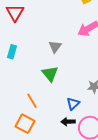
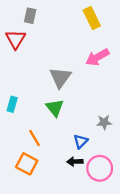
gray triangle: (55, 47) -> (60, 77), size x1.5
cyan rectangle: (12, 52) -> (12, 104), moved

